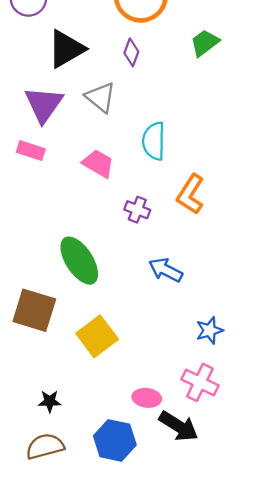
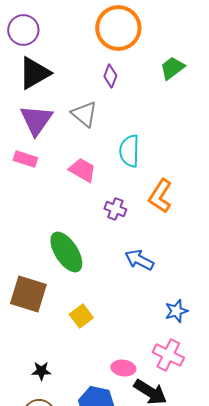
black triangle: (66, 49) -> (34, 73), moved
yellow square: (97, 336) -> (81, 316), size x0.7

